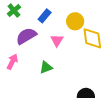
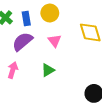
blue rectangle: (45, 16) -> (26, 19), moved, turned -40
yellow circle: (75, 21) -> (50, 13), moved

